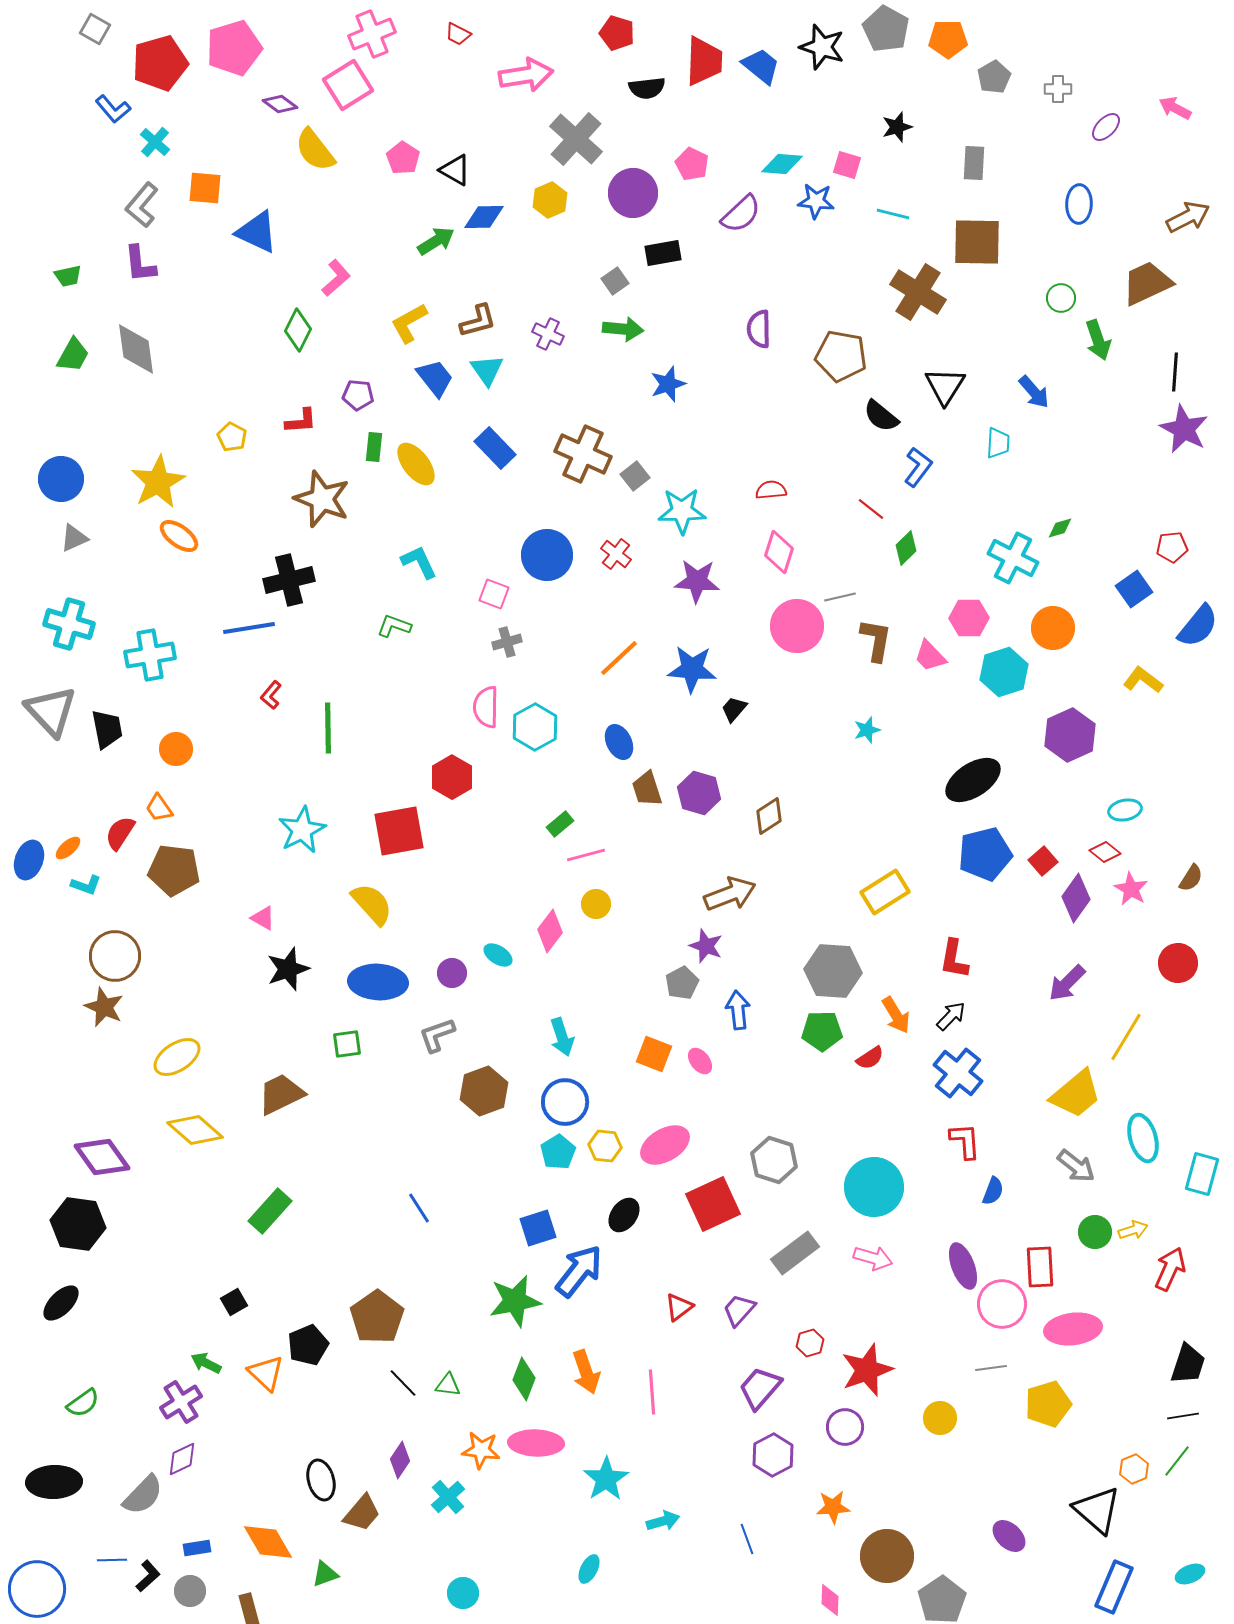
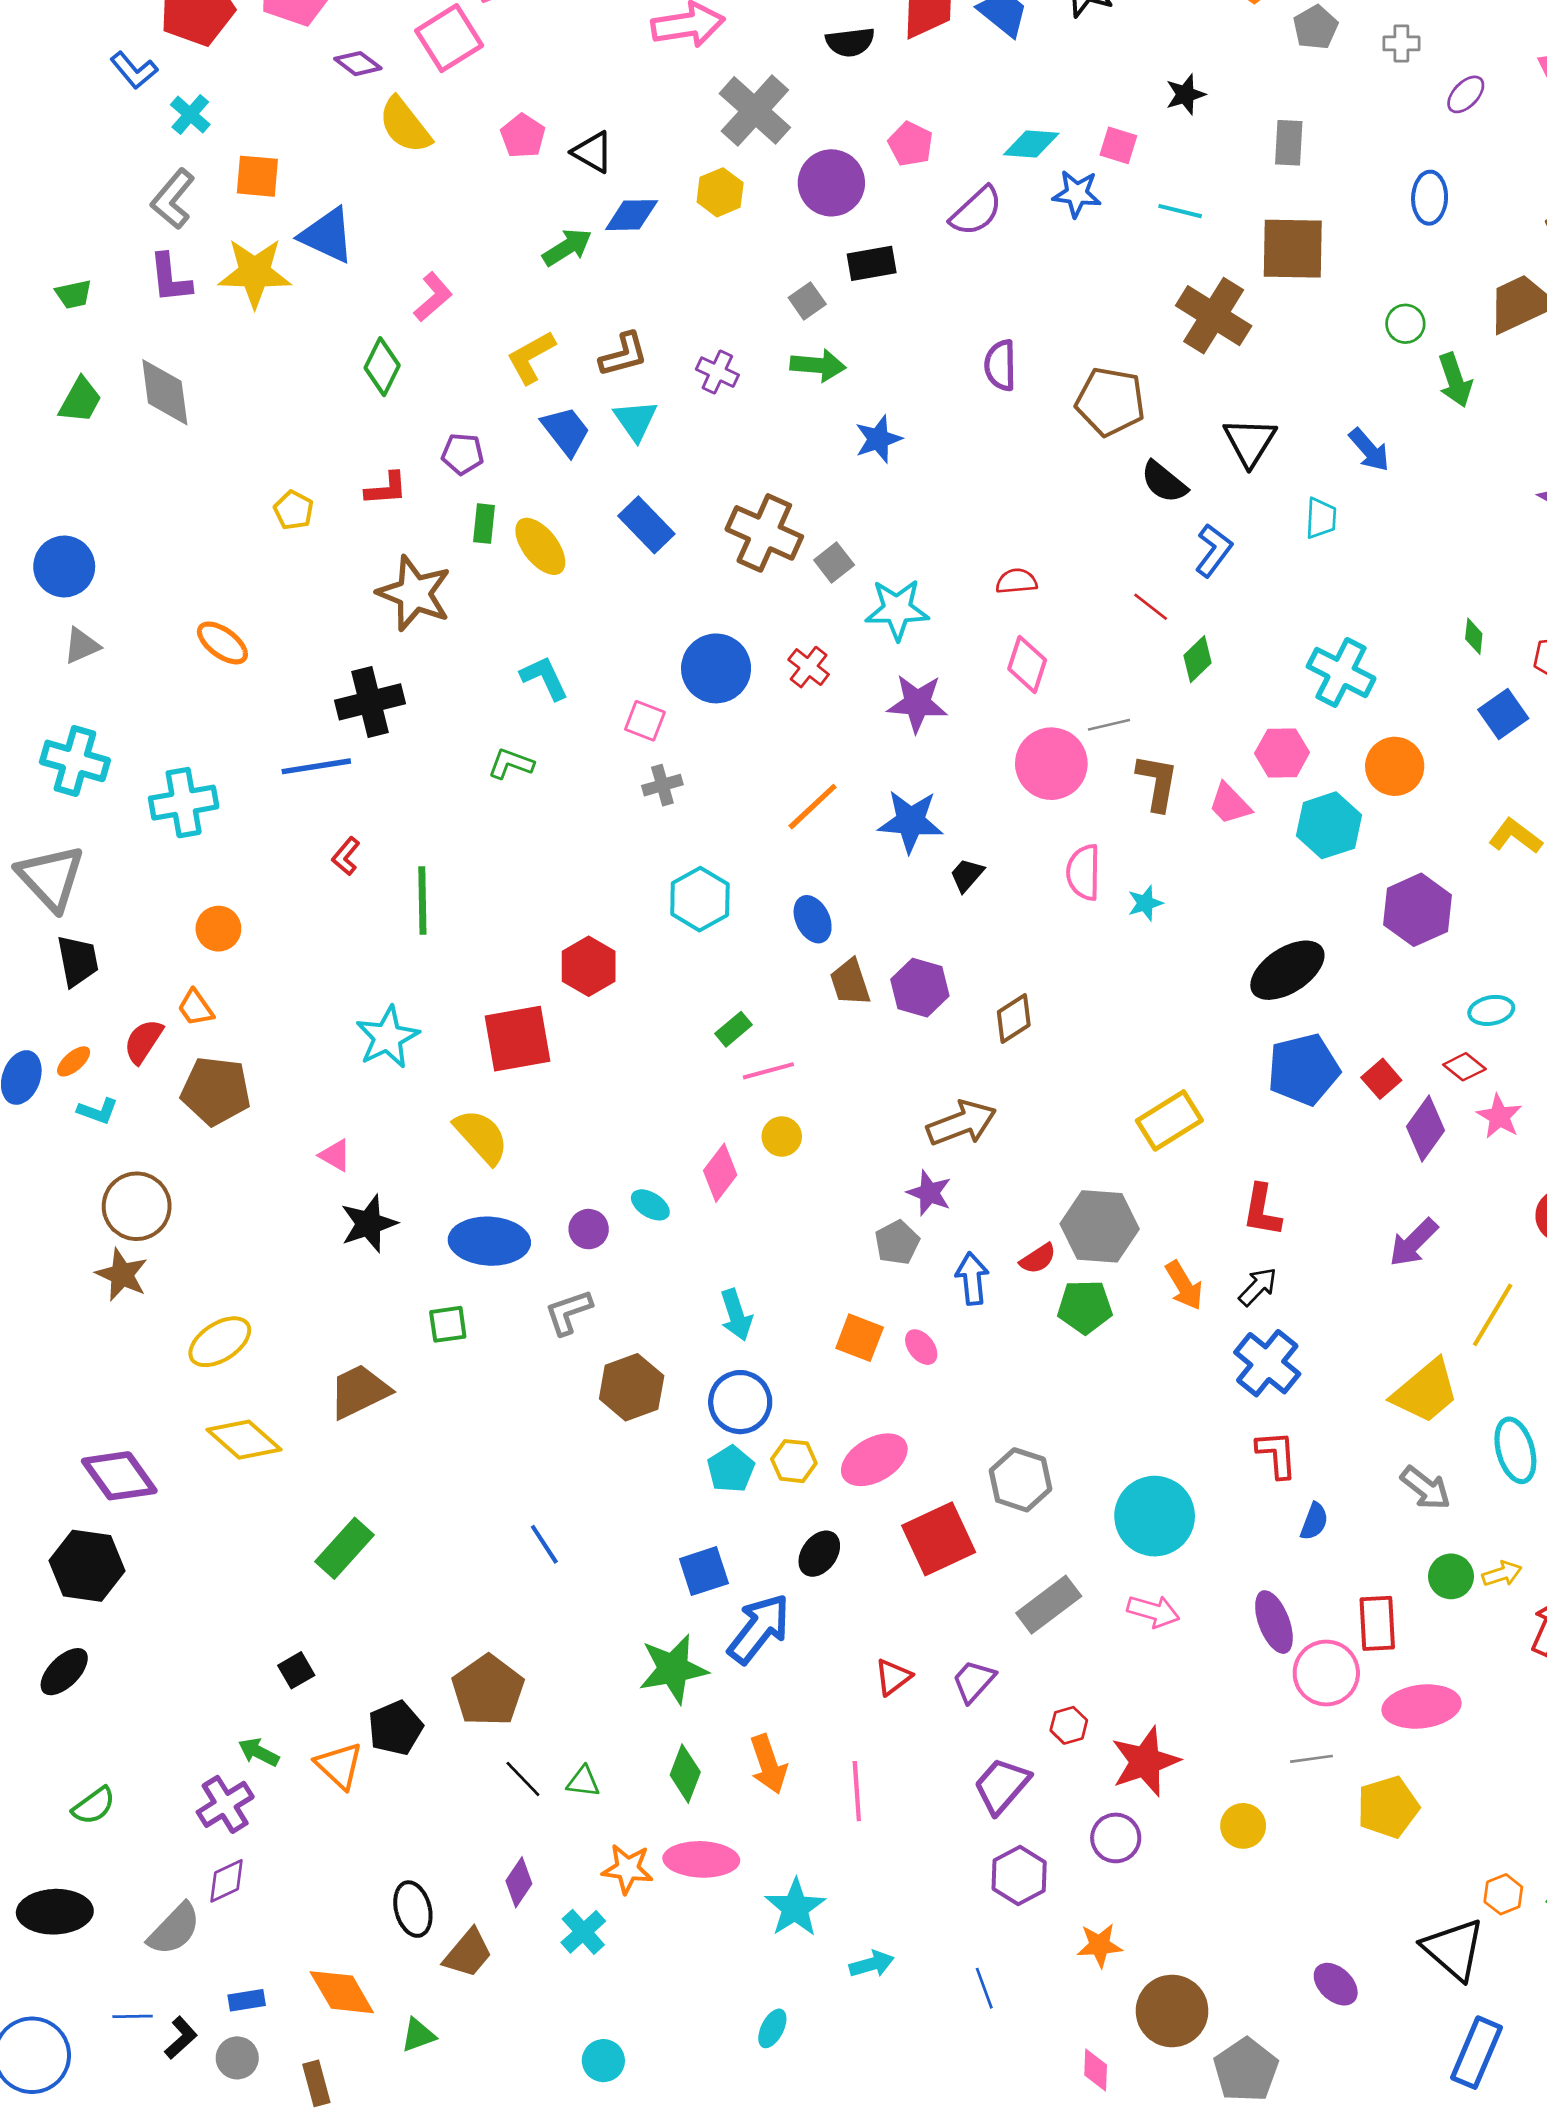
yellow star: (158, 482) -> (255, 273), moved, turned 30
green diamond: (1060, 528) -> (1474, 636), moved, turned -68
pink semicircle: (486, 707) -> (1084, 872), moved
black trapezoid: (107, 729) -> (78, 961), moved
red semicircle: (870, 1058) -> (1038, 1259), moved

